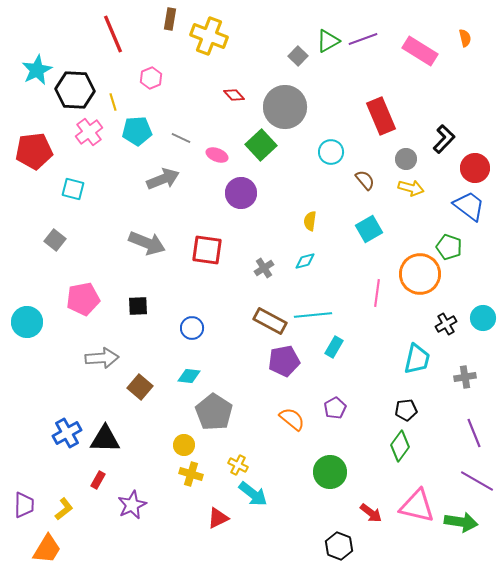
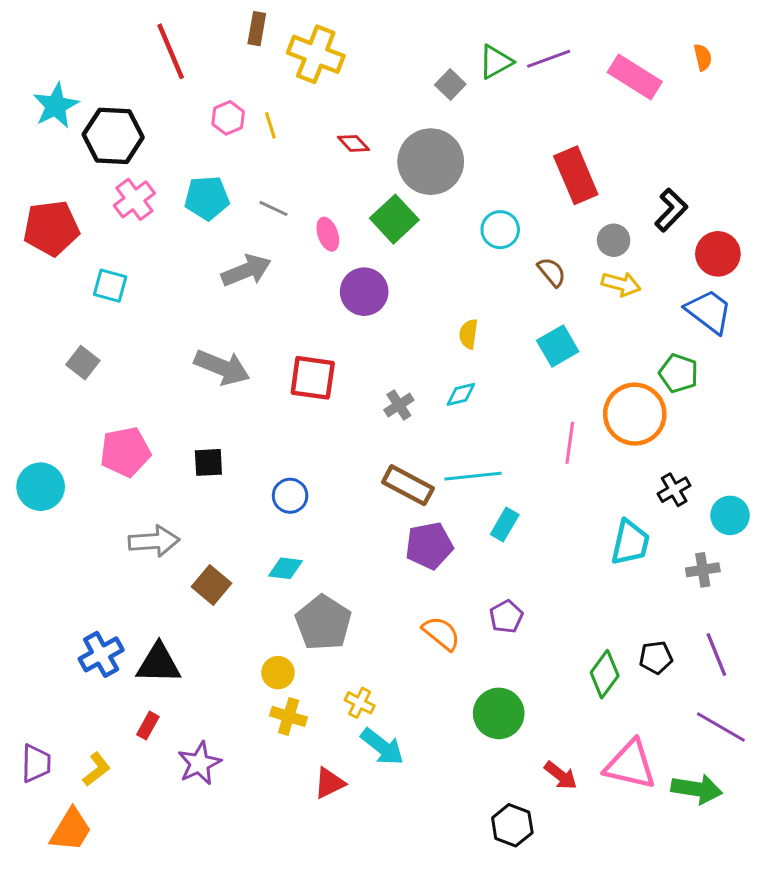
yellow line: (113, 102) -> (270, 125), moved
pink ellipse: (217, 155) -> (328, 234), turned 50
cyan circle: (483, 318) -> (730, 515), moved
black pentagon: (406, 410) -> (656, 657), moved

